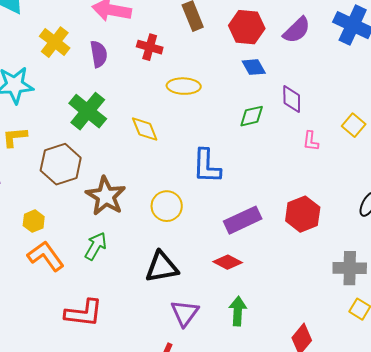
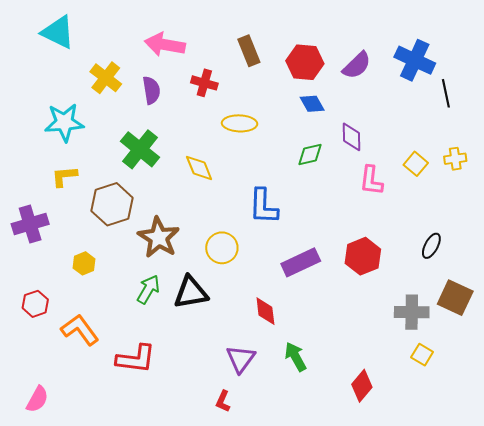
pink L-shape: (311, 141) -> (371, 180), size x1.4
orange L-shape: (46, 256) -> (80, 330), moved
red diamond: (228, 262) -> (265, 311), moved, turned 56
black triangle: (162, 267) -> (191, 292), moved
green arrow: (238, 311) -> (296, 357), turned -32

